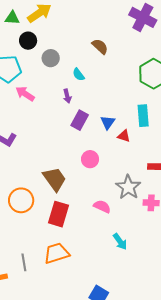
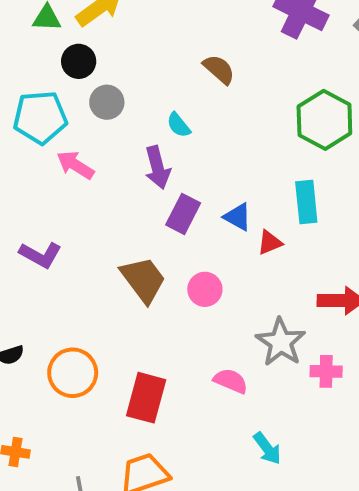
gray circle: (51, 58) -> (107, 102), moved
purple arrow: (67, 96) -> (157, 168), size x1.5
blue triangle: (108, 122) -> (238, 217), turned -35
red triangle: (124, 136) -> (270, 243), turned -40
brown trapezoid: (55, 179) -> (143, 280), moved

